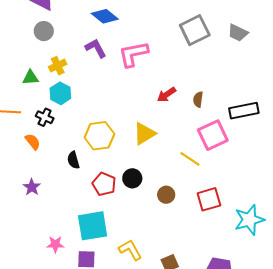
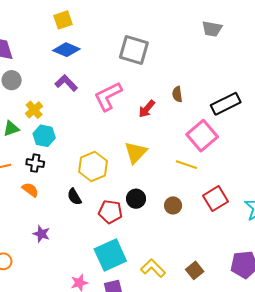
gray square: (195, 30) -> (134, 50), moved, turned -32
gray trapezoid: (238, 33) -> (212, 29), moved
pink L-shape: (133, 54) -> (108, 96), moved
brown semicircle: (198, 99) -> (177, 94), moved

